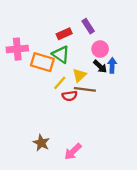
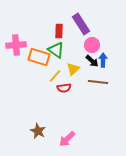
purple rectangle: (88, 26) -> (81, 24), size x1.5
red rectangle: (64, 34) -> (59, 31), turned -64
brown line: (85, 89) -> (98, 82), moved

